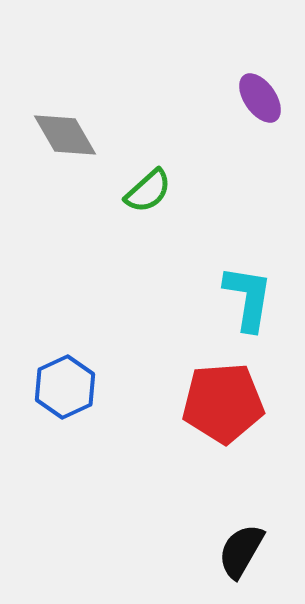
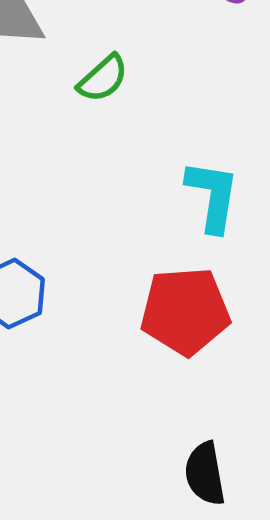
black semicircle: (241, 551) -> (205, 474), turned -40

